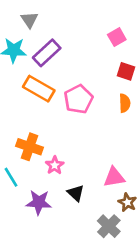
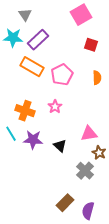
pink square: (117, 37) -> (81, 15), moved, size x1.5
red square: (126, 71) -> (91, 45), moved
pink star: (55, 165) -> (55, 107), moved
purple star: (39, 202) -> (33, 140), moved

